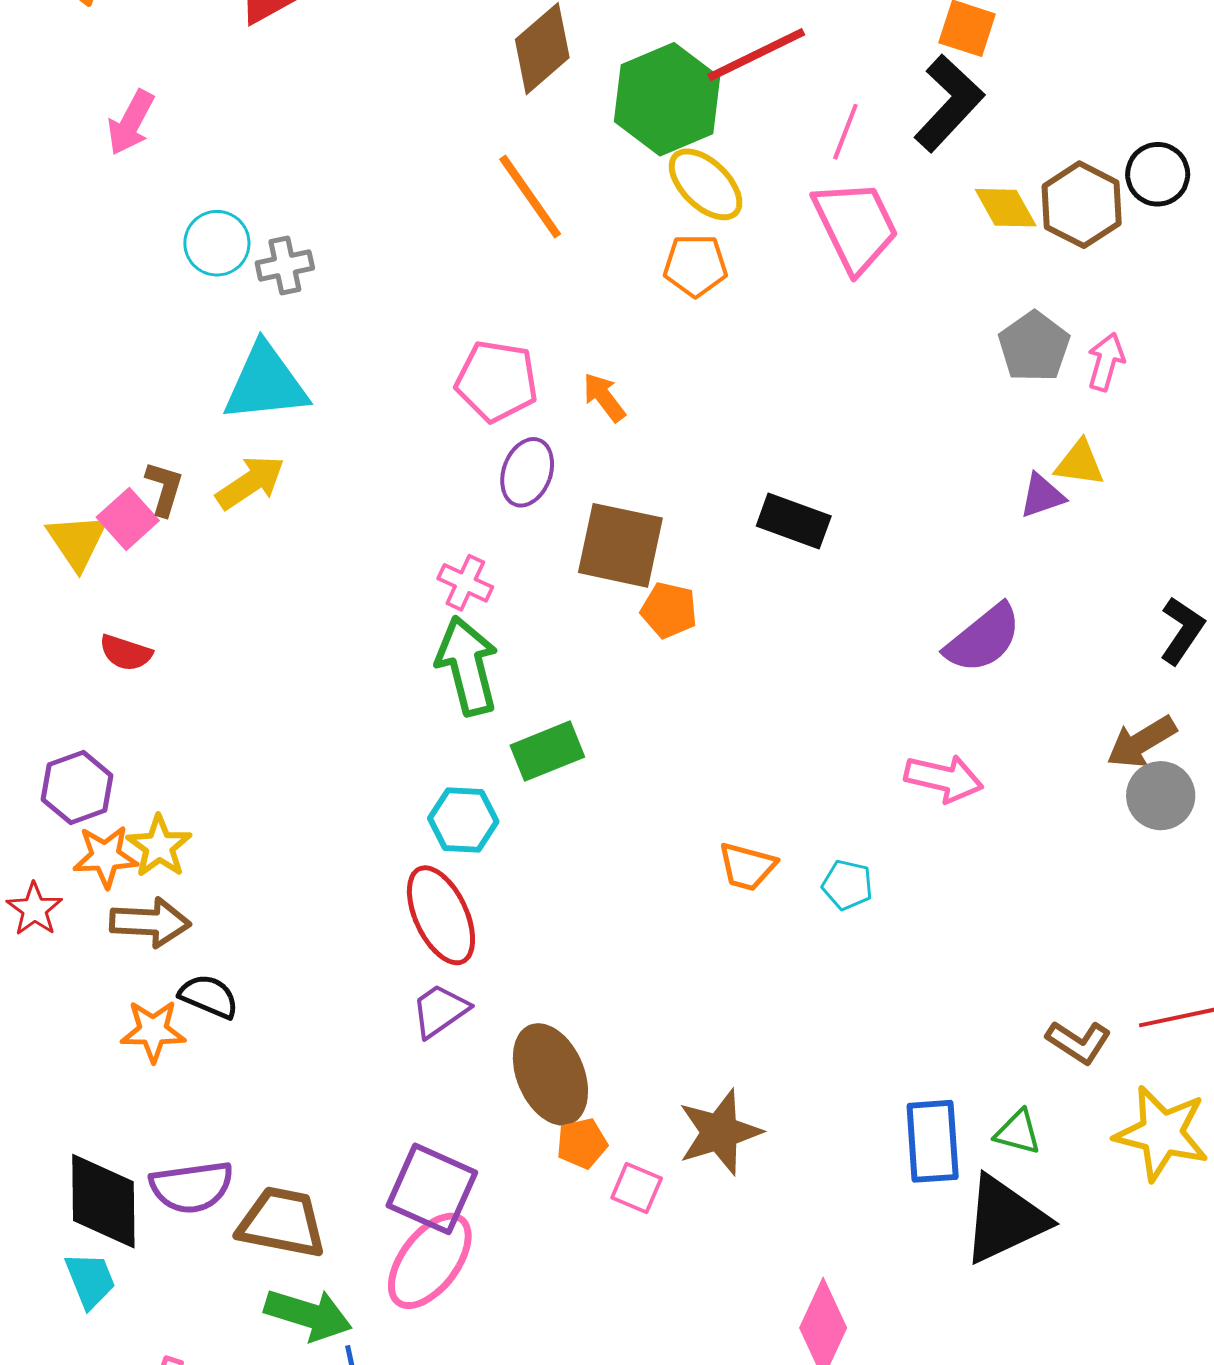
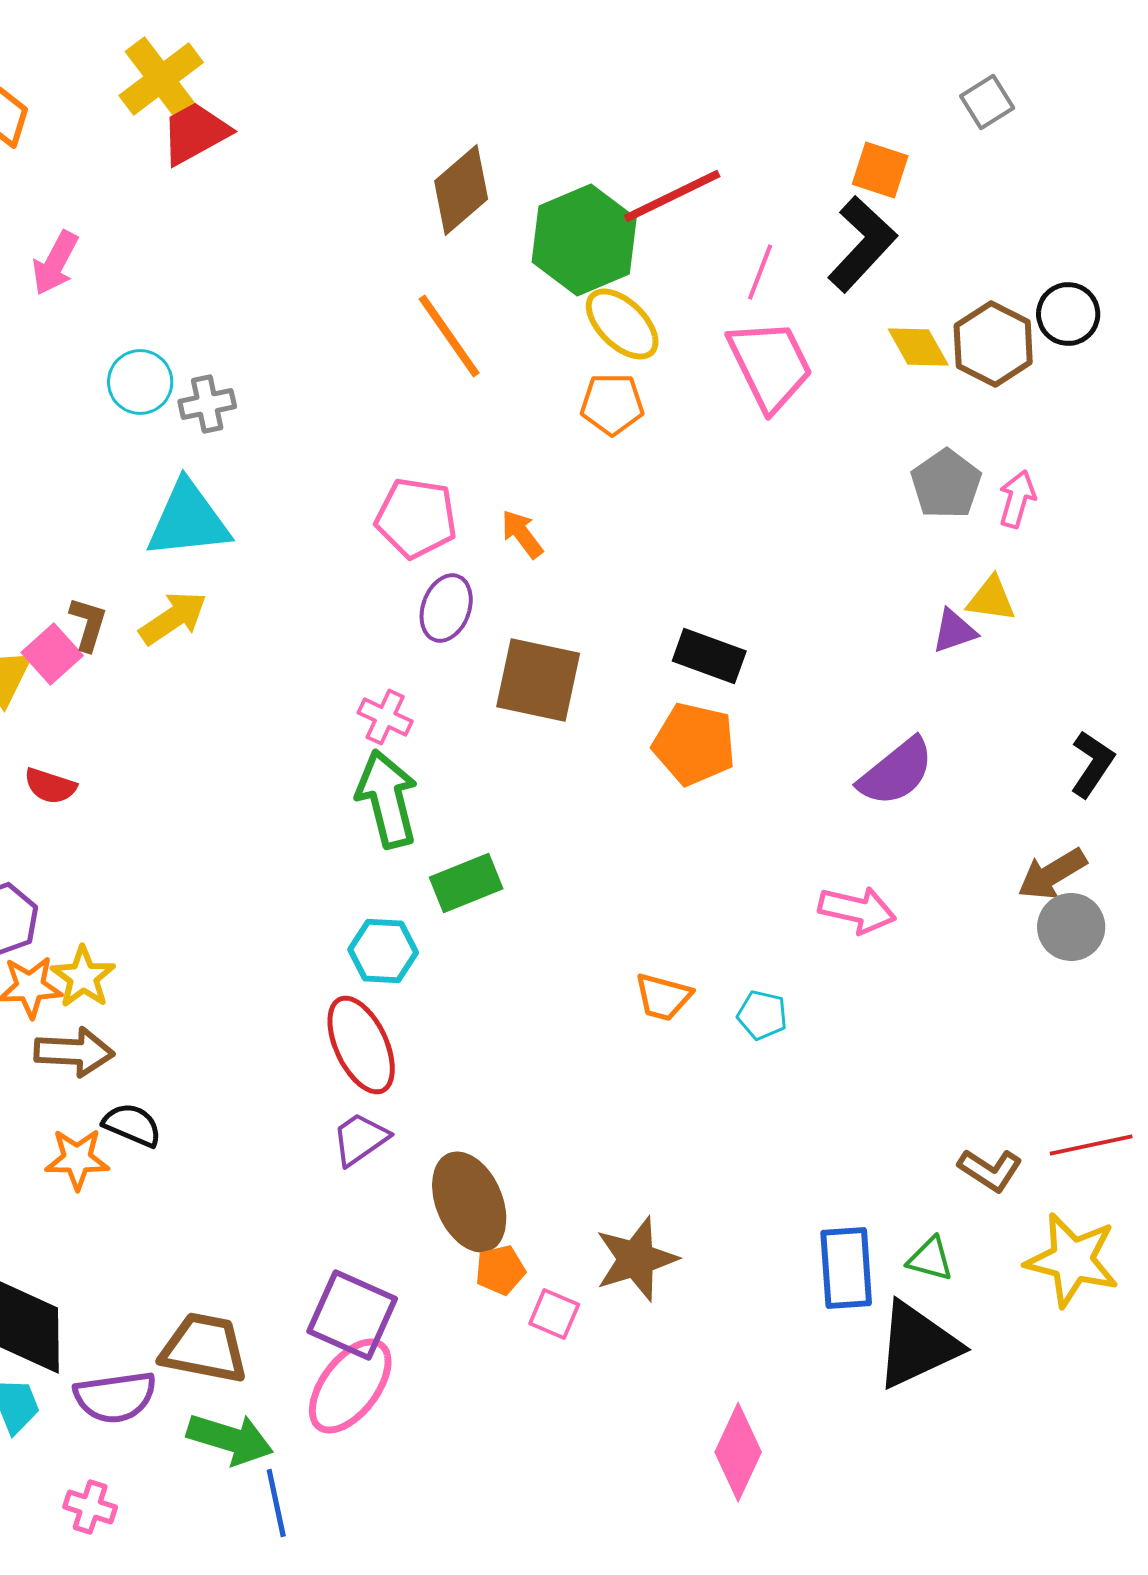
orange pentagon: (669, 610) -> (694, 744), moved, size x1.5
purple semicircle: (192, 1187) -> (115, 1397), moved

